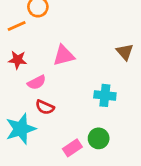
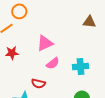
brown triangle: (125, 52) -> (89, 22), moved, turned -32
pink semicircle: (37, 82) -> (53, 63), moved

